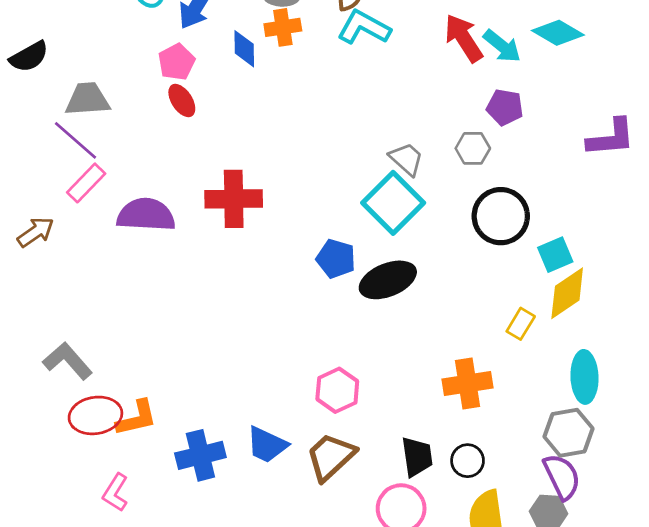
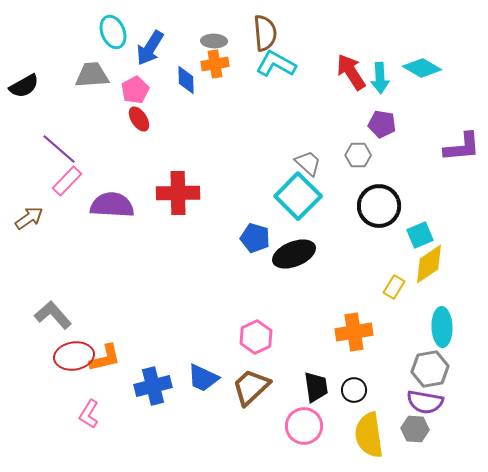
cyan arrow: (502, 46) -> (380, 78), turned 48
gray trapezoid: (87, 99) -> (92, 75), moved
purple semicircle: (562, 477) -> (425, 402), turned 126

